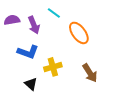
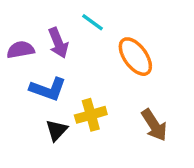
purple semicircle: (12, 20) -> (21, 50), moved
black triangle: (31, 84) -> (57, 130), moved, turned 32

